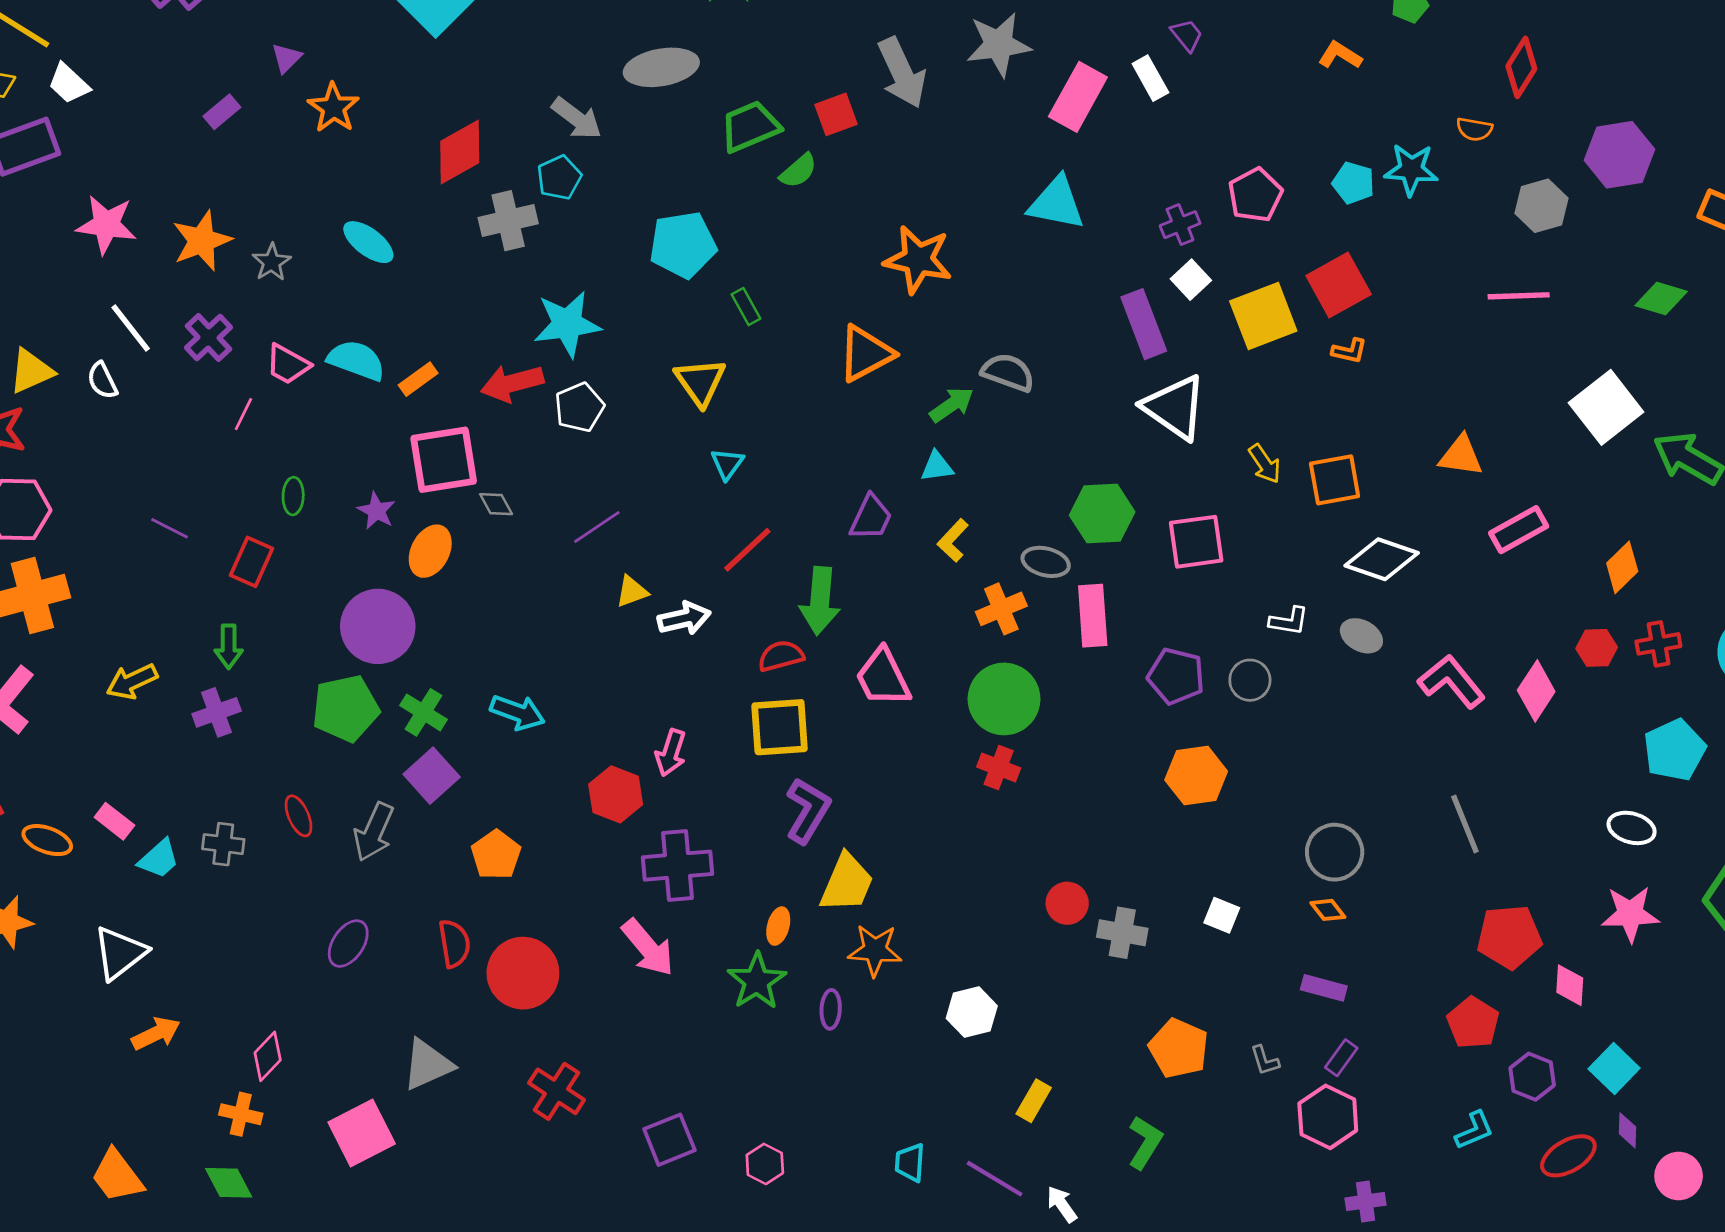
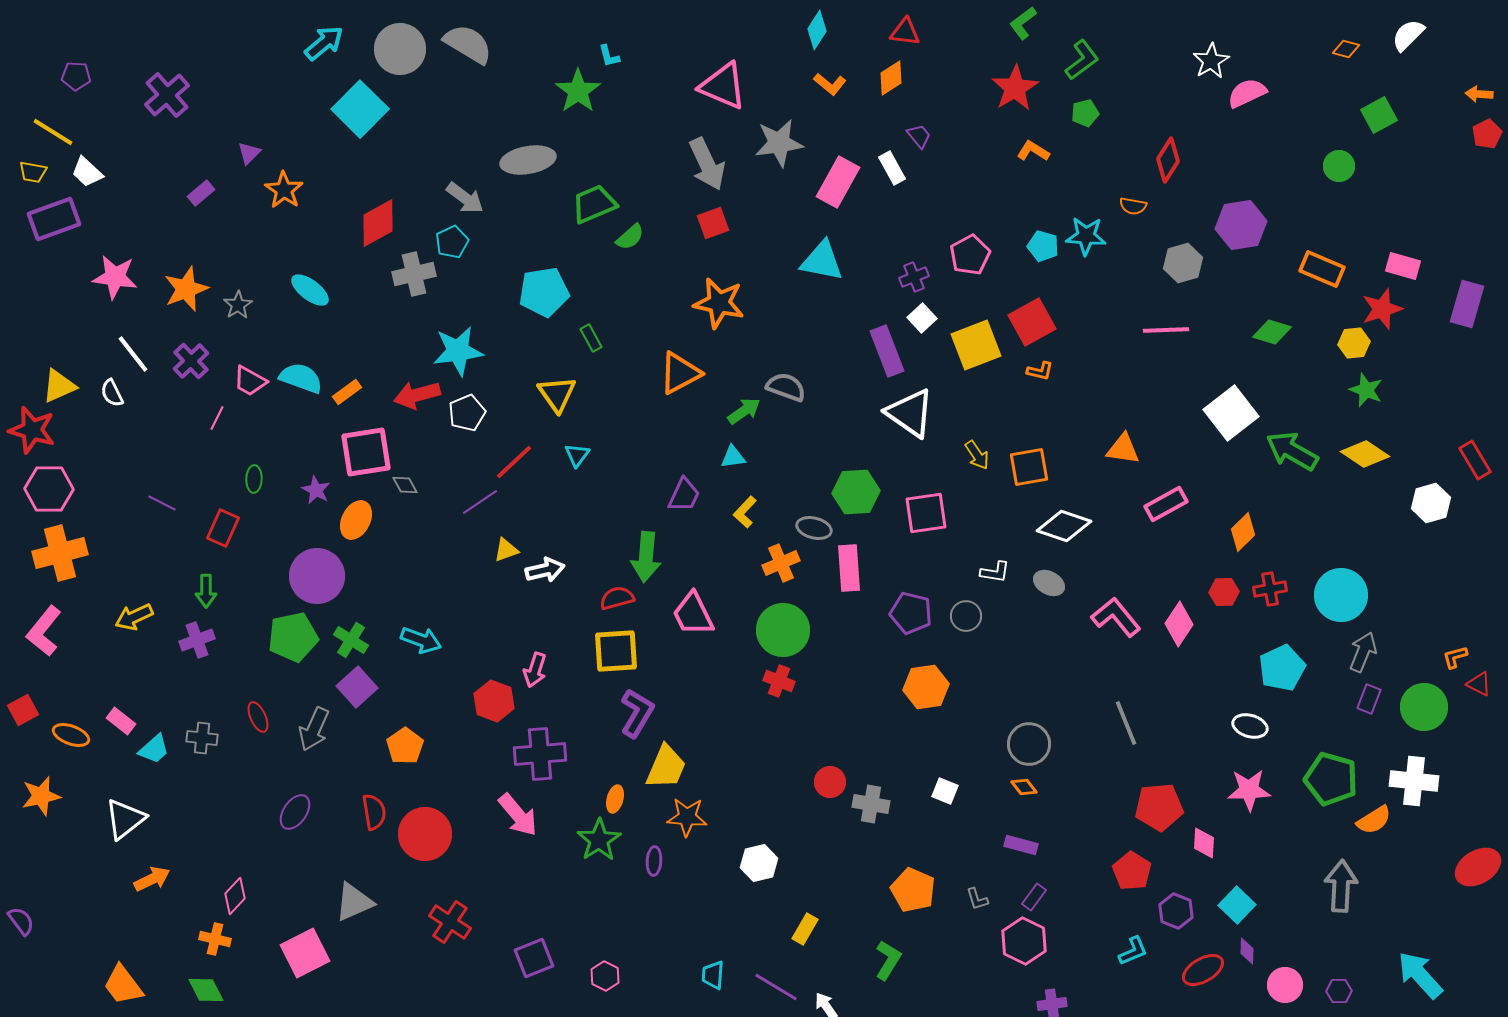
red square: (836, 114) -> (713, 223), moved
red line: (747, 550) -> (514, 462), moved

